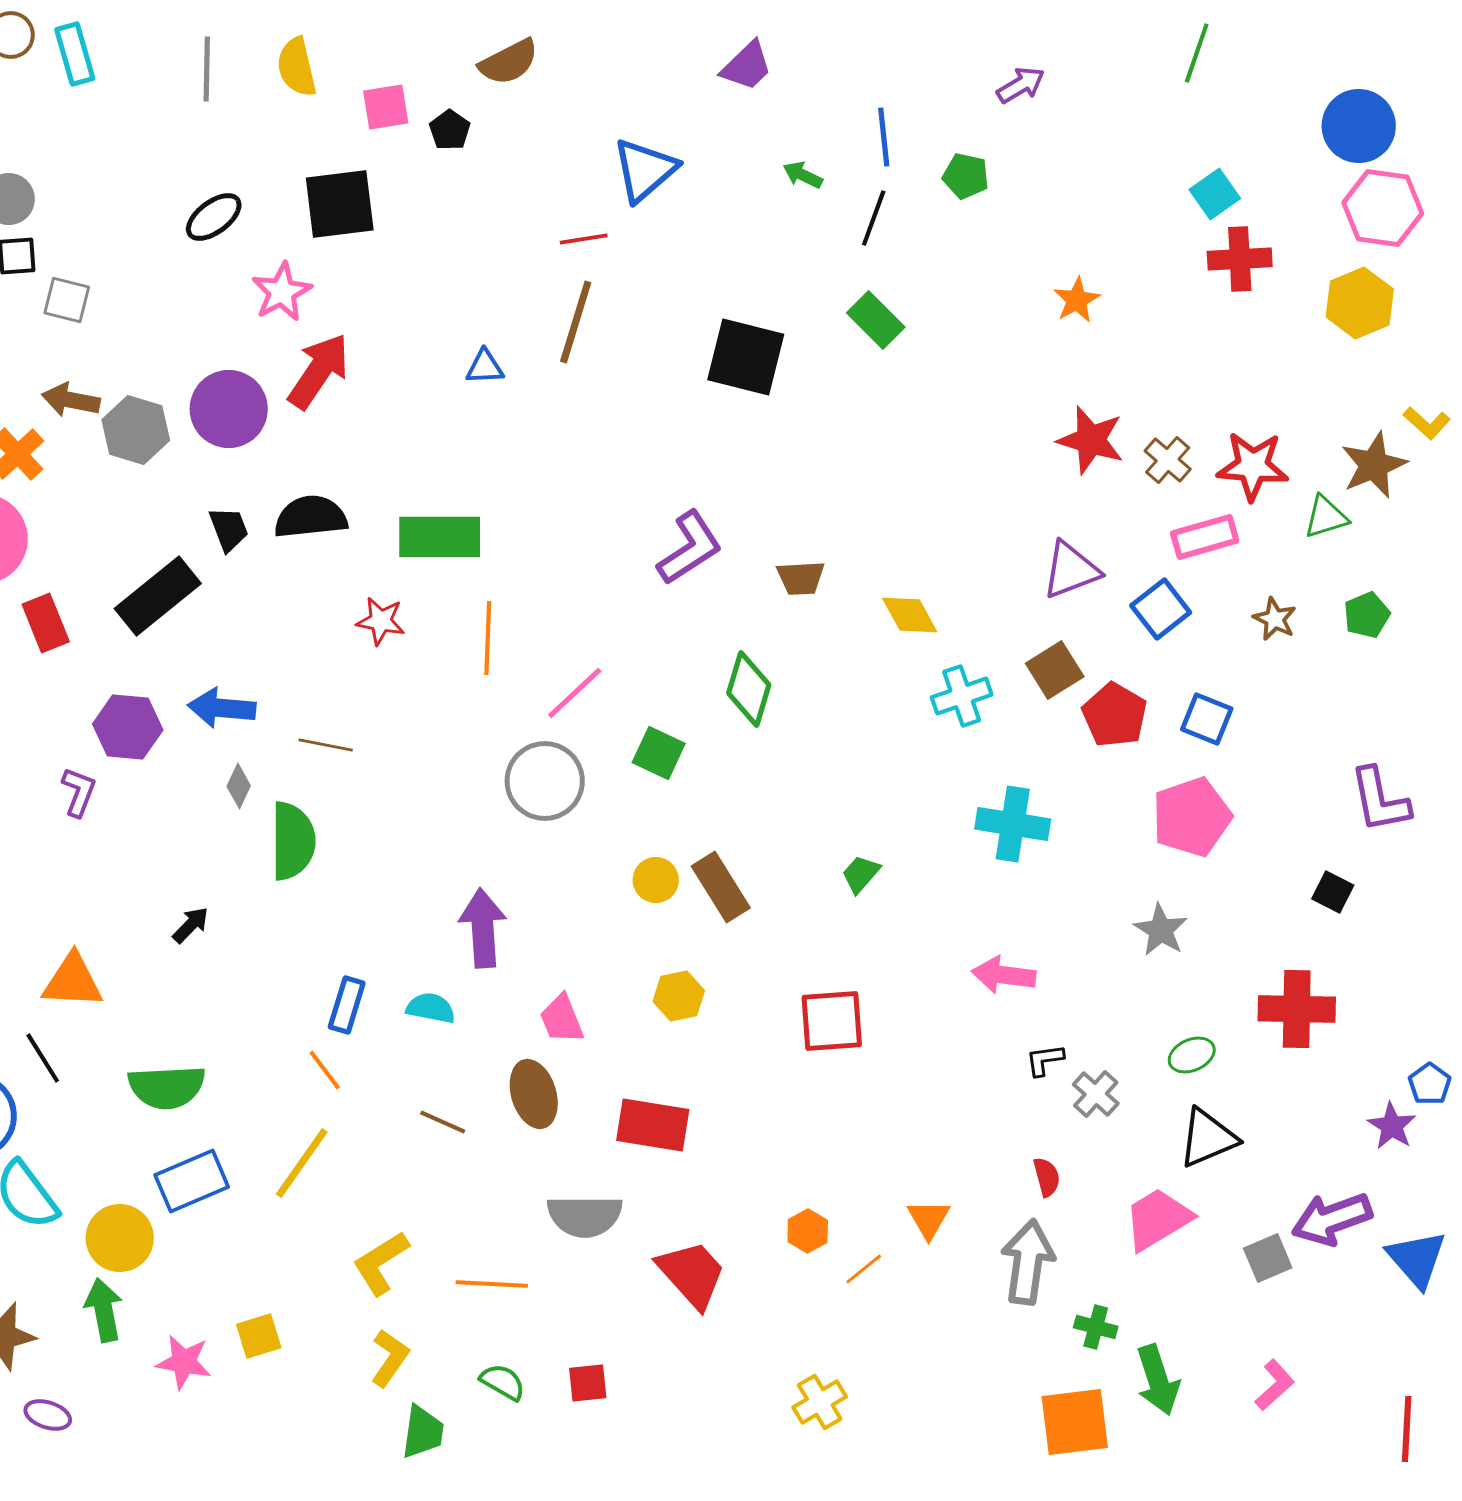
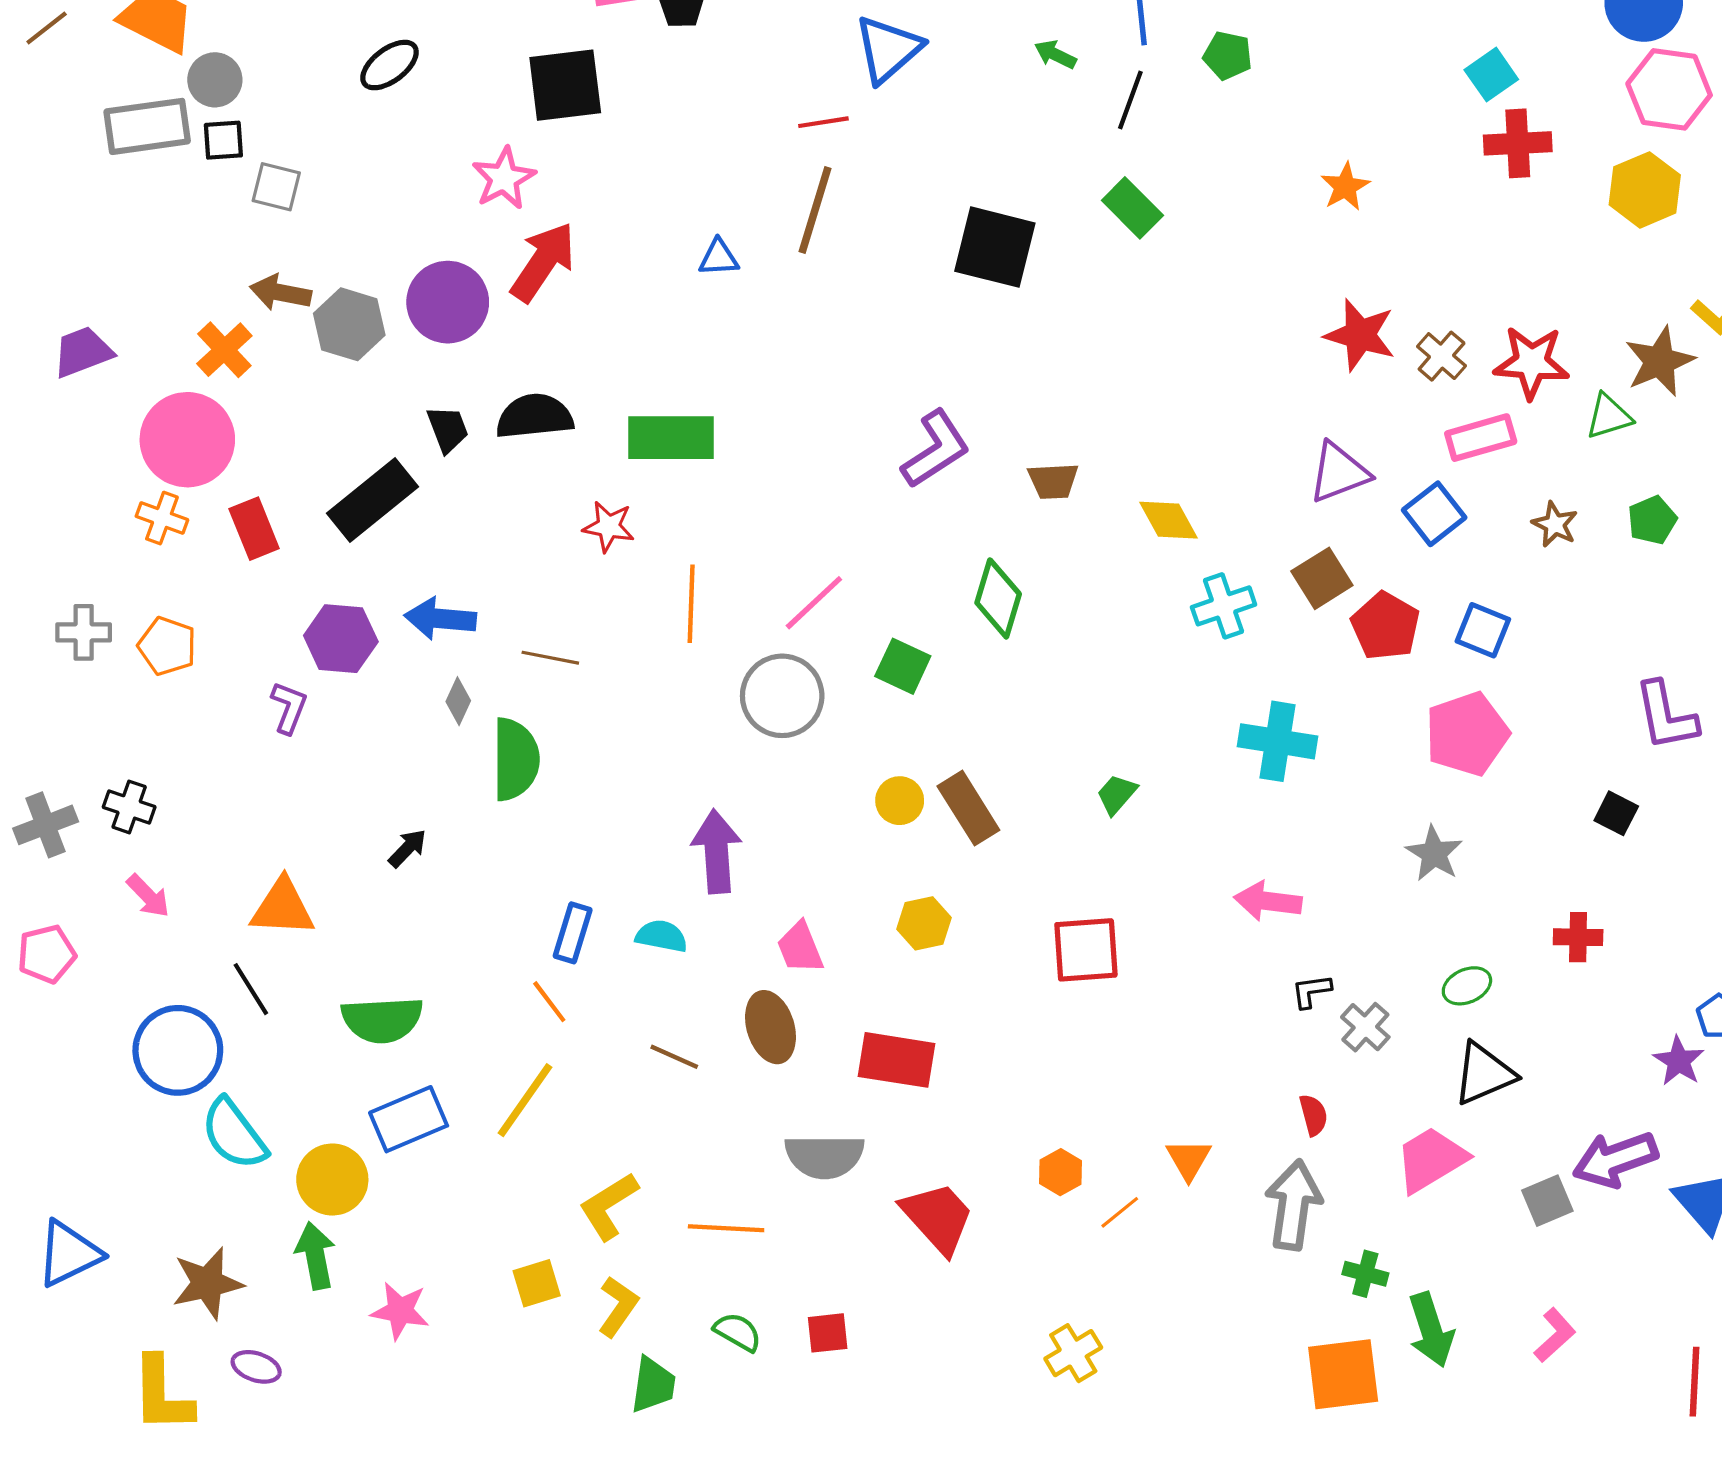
black ellipse: (214, 217) -> (389, 65), moved
orange line: (488, 638) -> (691, 604), moved
red cross: (1297, 1009) -> (1578, 937), size x0.6
yellow square: (259, 1336) -> (537, 1283), moved

